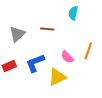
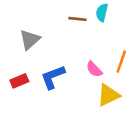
brown line: (47, 29) -> (77, 19), moved
yellow triangle: (57, 77) -> (108, 95), moved

